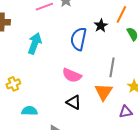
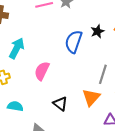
cyan arrow: (35, 43) -> (17, 48), moved
pink semicircle: (72, 75) -> (42, 71), moved, turned 84

